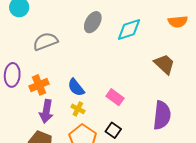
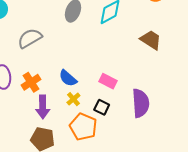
yellow cross: (78, 109) -> (73, 99), turned 32
purple semicircle: (162, 115) -> (141, 103), moved
black square: (113, 130) -> (102, 107), moved

